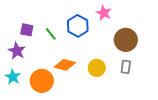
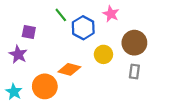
green line: (51, 34) -> (61, 15), moved
yellow circle: (97, 68) -> (103, 54), moved
cyan star: (13, 77) -> (14, 92), moved

